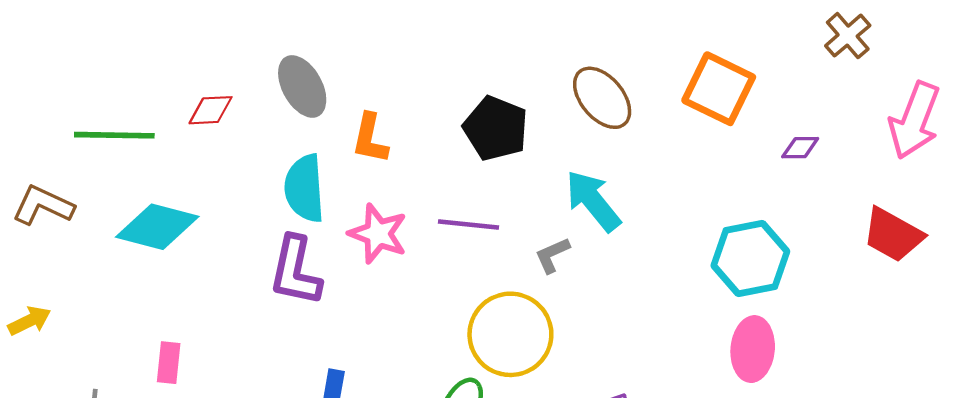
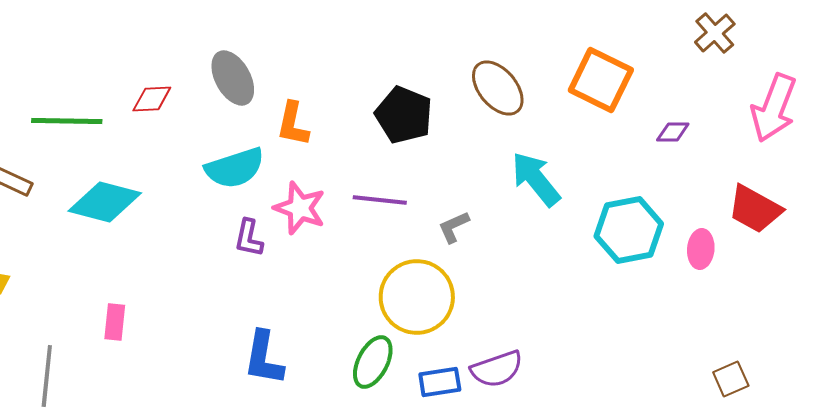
cyan semicircle: (304, 188) -> (235, 168), turned -104
cyan arrow: (593, 201) -> (536, 179), moved
purple L-shape: (295, 271) -> (249, 238), moved, size x0.6
pink ellipse: (753, 349) -> (701, 249), moved, size x0.7

